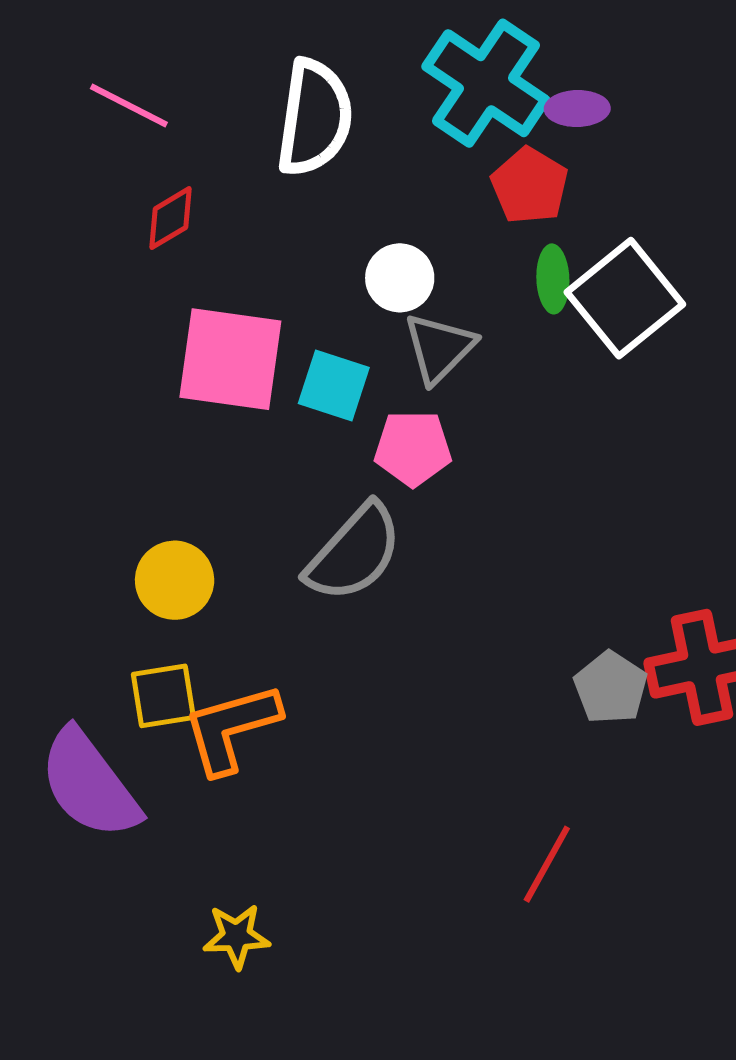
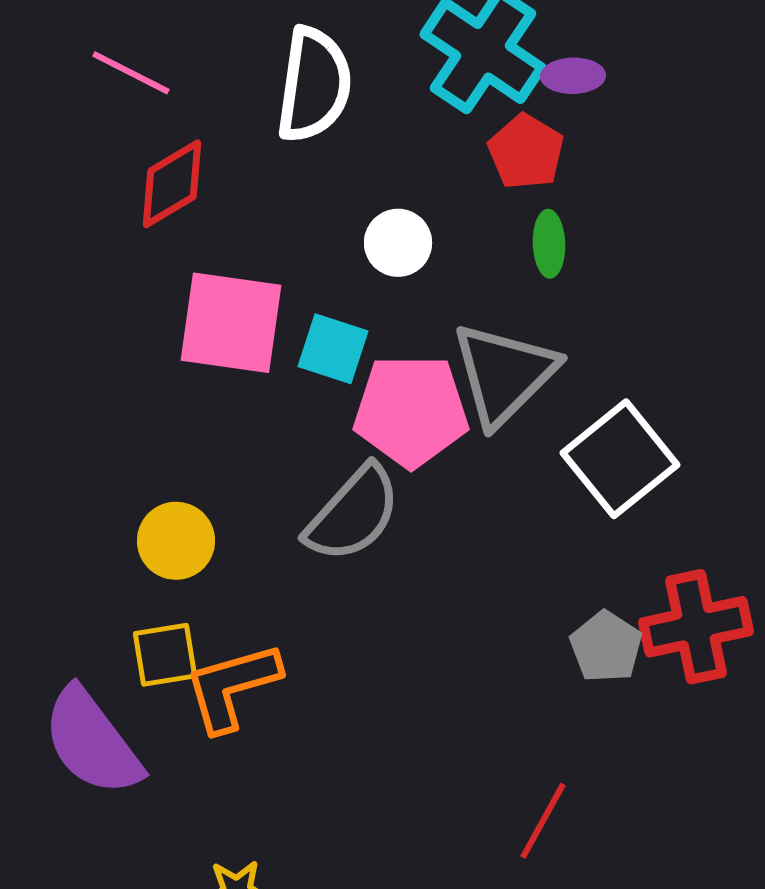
red diamond: (170, 218) -> (172, 184), size x1.4
white square: (625, 298) -> (620, 459), moved
gray triangle: (439, 348) -> (504, 374), moved, size x1.5
pink pentagon: (413, 448) -> (411, 411), size x1.5

